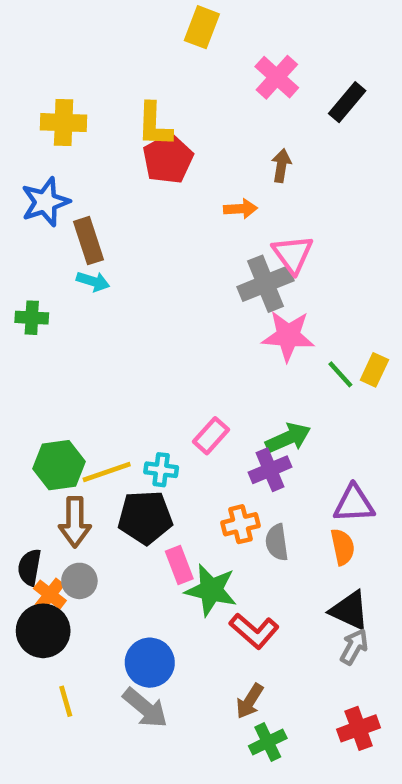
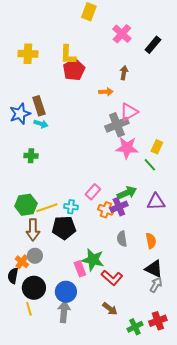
blue star: (45, 202) -> (20, 114), moved
pink triangle: (293, 254) -> (129, 112), turned 36
green cross: (32, 318) -> (31, 156), moved
yellow rectangle: (374, 370) -> (157, 147), moved
purple triangle: (354, 504) -> (156, 202), moved
orange cross: (241, 524) -> (106, 210), moved, turned 35
pink rectangle: (179, 565) -> (80, 269), moved
black semicircle: (29, 567) -> (13, 276), moved
black circle: (43, 631) -> (34, 288), moved
brown arrow: (250, 701) -> (110, 309), turned -84
gray arrow: (145, 708) -> (64, 312), turned -125
green cross: (268, 742) -> (135, 327), moved

